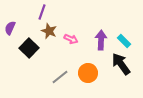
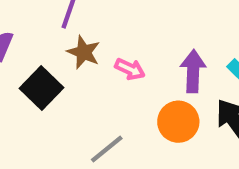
orange circle: (88, 73) -> (178, 122), moved

